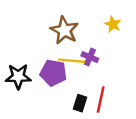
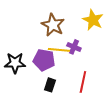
yellow star: (113, 24) -> (93, 20), size x1.5
black rectangle: (80, 103) -> (50, 85), moved

